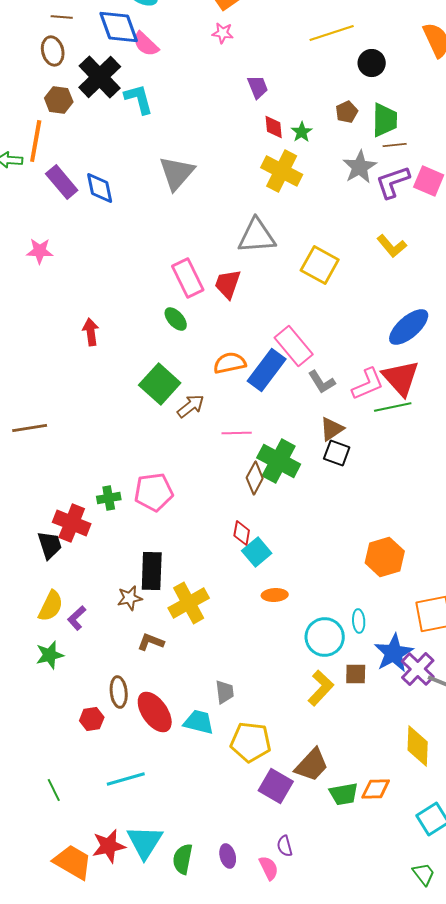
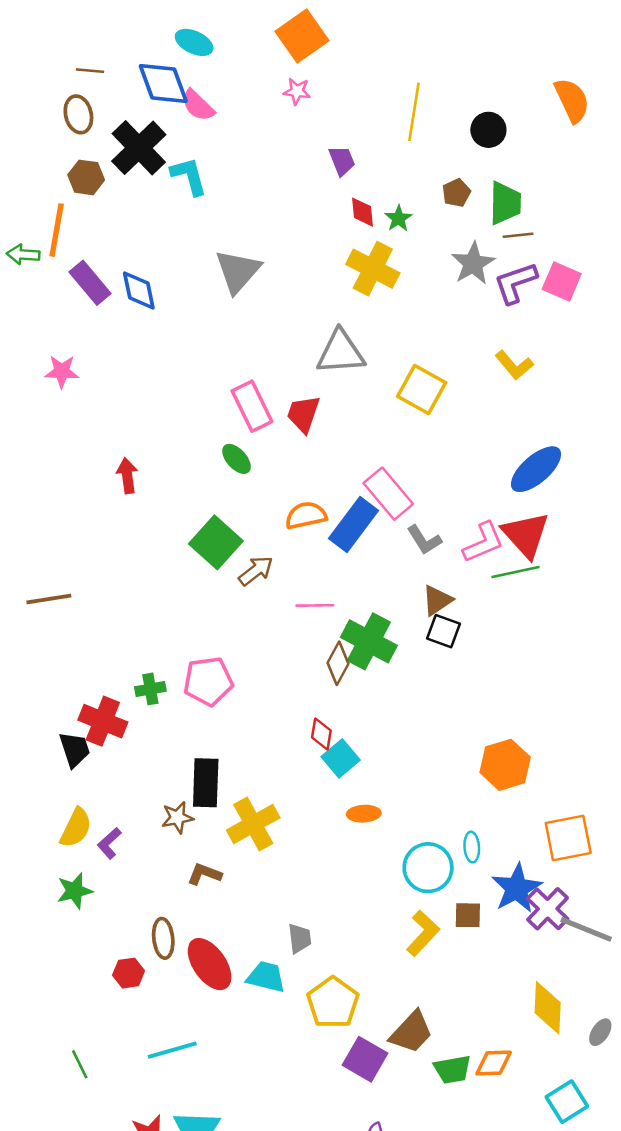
yellow line: (332, 33) -> (414, 112), moved, turned -63
yellow pentagon: (251, 742) -> (333, 1003), turned 30

